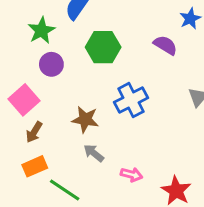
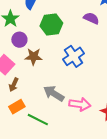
brown star: (85, 119) -> (34, 57), moved
gray arrow: (94, 153) -> (54, 93), size x1.5
pink arrow: (132, 175) -> (80, 104), size x1.5

